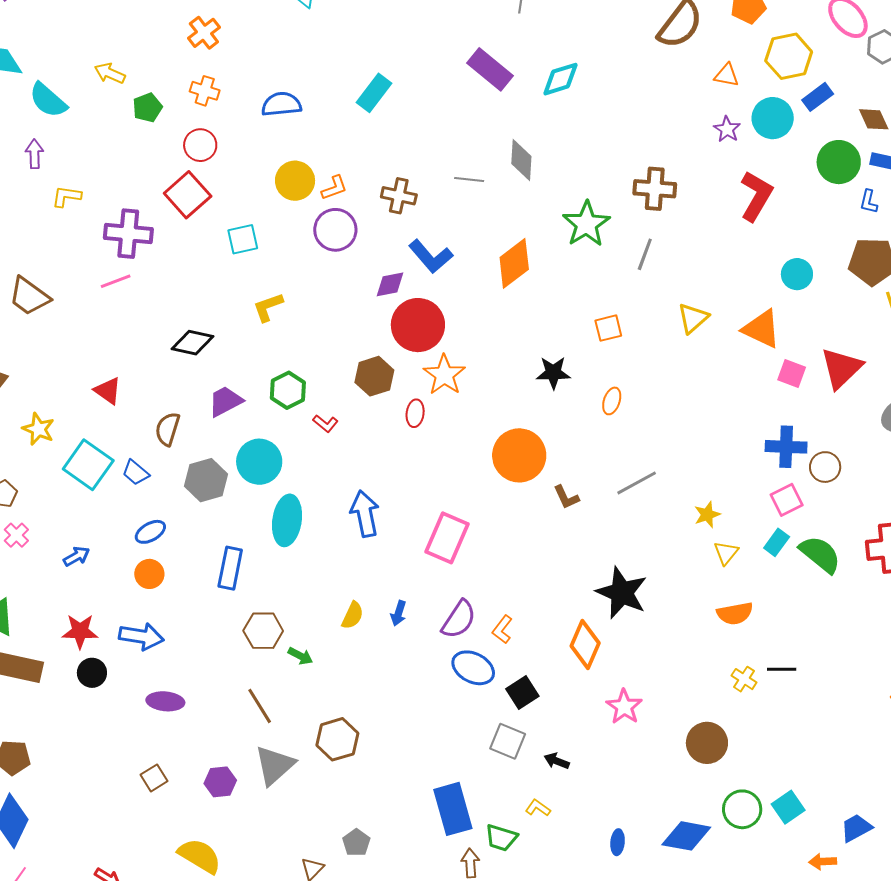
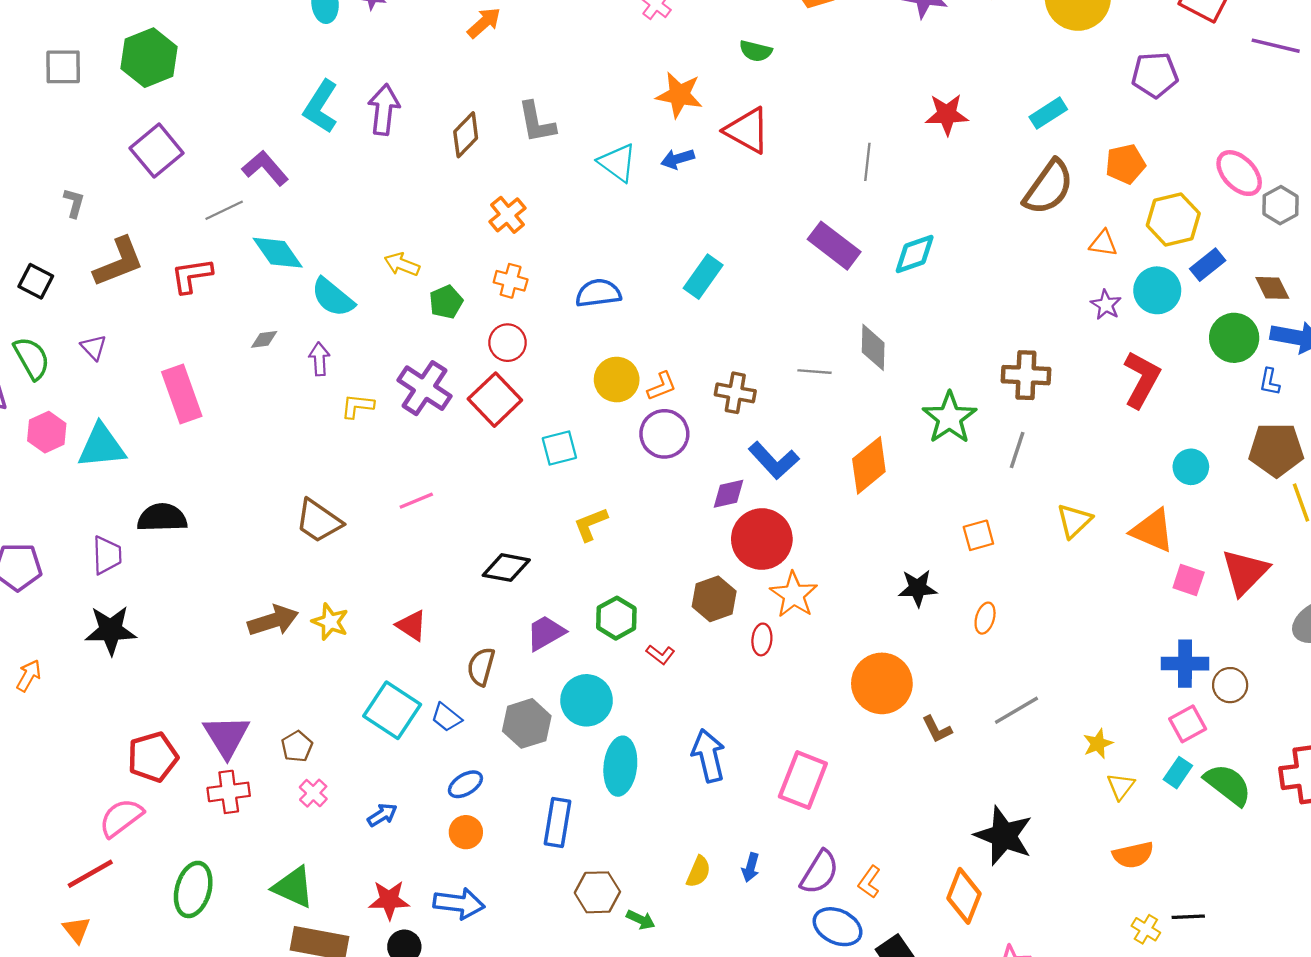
purple cross: (128, 234) -> (424, 388), moved, turned 30
yellow star: (38, 429) -> (330, 622), moved

